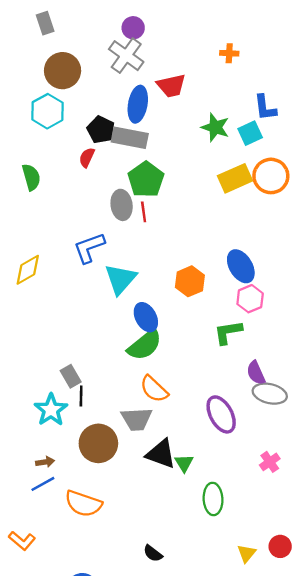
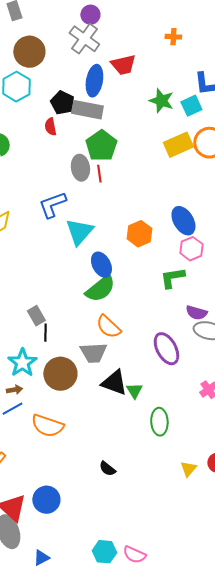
red semicircle: (87, 157) -> (50, 127), turned -36
purple semicircle: (256, 373) -> (196, 313), turned -50
cyan star: (51, 410) -> (22, 363), moved

